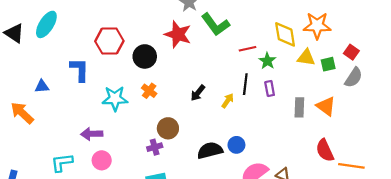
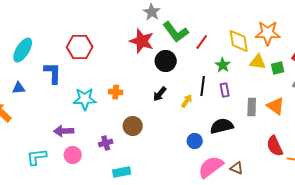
cyan ellipse: (46, 24) -> (23, 50), moved
red line: (247, 49) -> (202, 42), moved, turned -42
black circle: (145, 56) -> (166, 61), moved
orange cross: (149, 91) -> (116, 92), turned -32
purple cross: (155, 147) -> (106, 143), moved
black semicircle: (210, 150) -> (222, 126), moved

